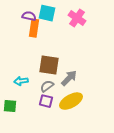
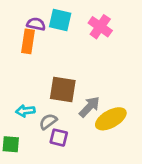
orange rectangle: (34, 28) -> (28, 41), moved
gray semicircle: (47, 86) -> (48, 122), moved
yellow ellipse: (71, 101) -> (111, 119), moved

